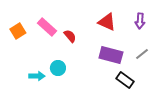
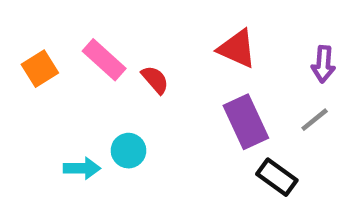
purple arrow: (140, 21) -> (323, 64), moved
purple rectangle: (111, 55) -> (246, 122), turned 50

